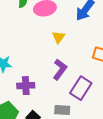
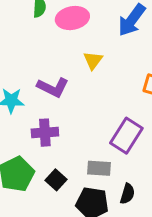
purple L-shape: (60, 69) -> (53, 87), moved, turned 80

